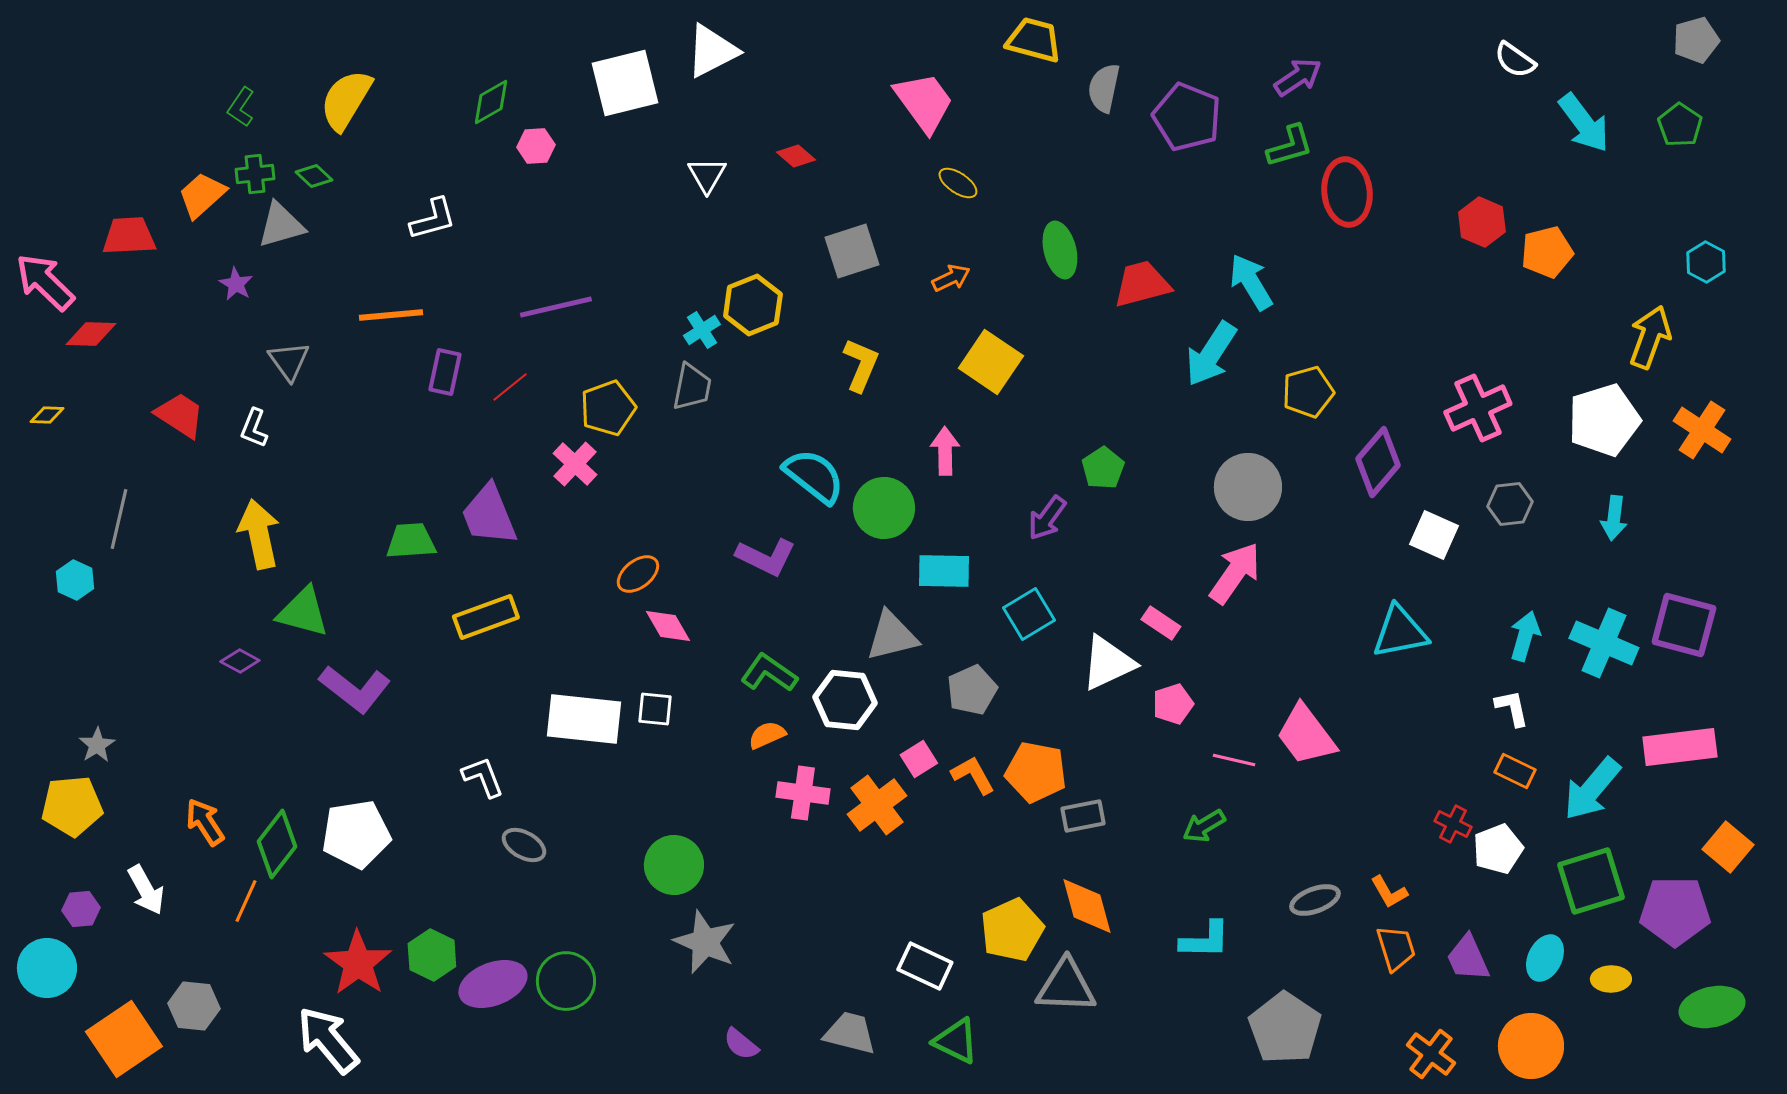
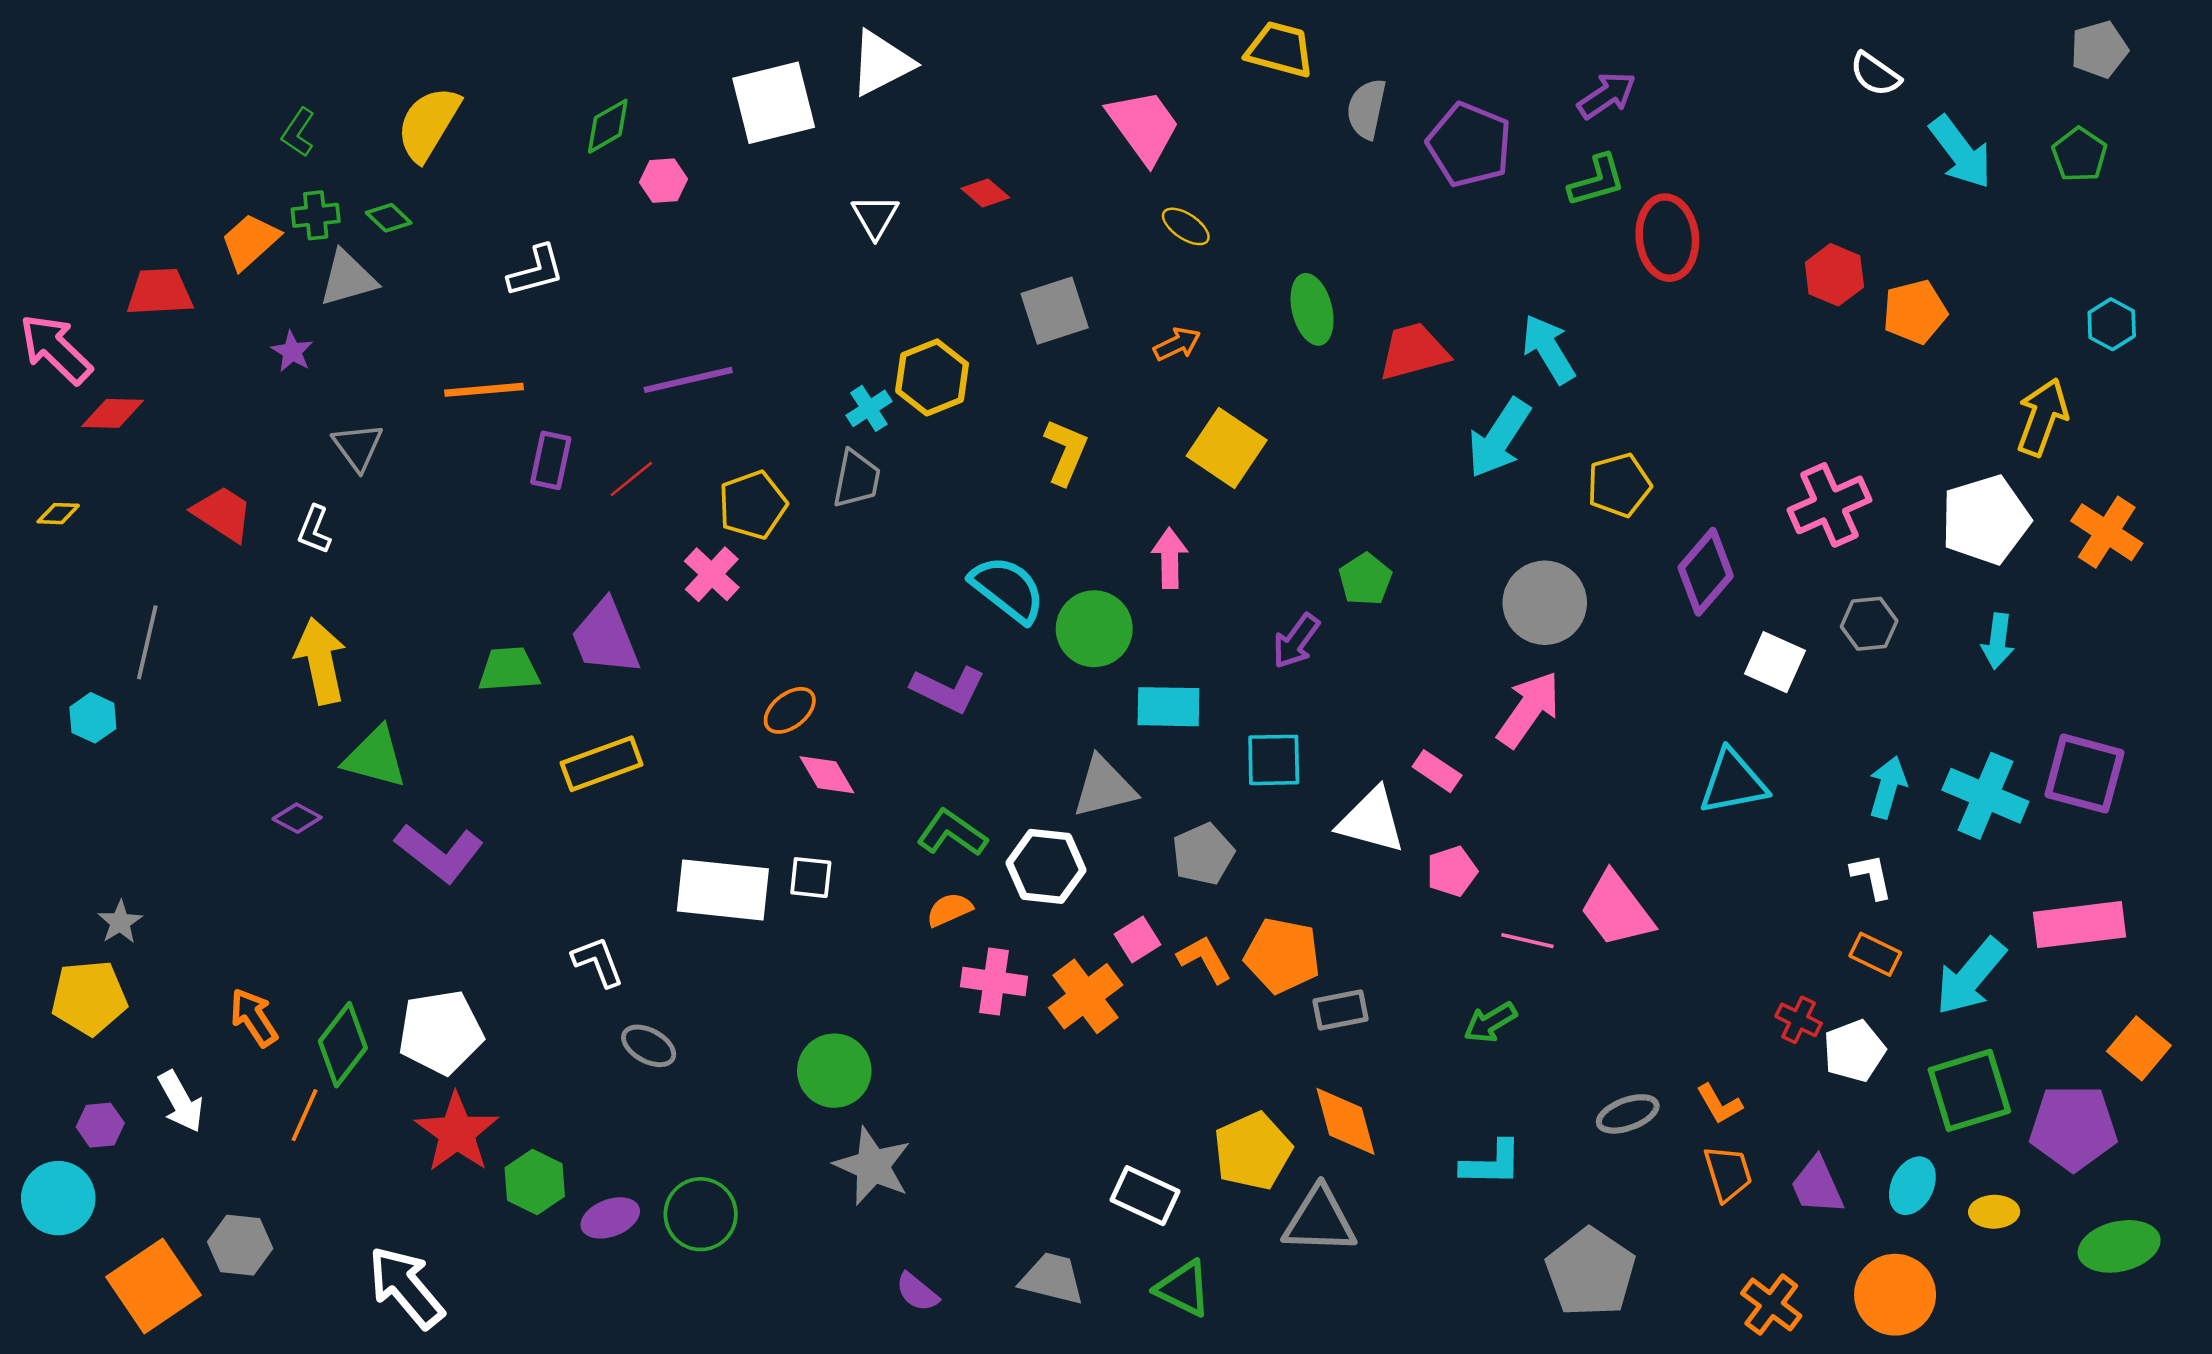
cyan square: (1029, 614) -> (1274, 760), turned 30
white triangle: (1108, 663) -> (1371, 821), turned 40
red star: (358, 963) -> (457, 1133), moved
purple ellipse: (493, 984) -> (610, 1218), size x0.7

